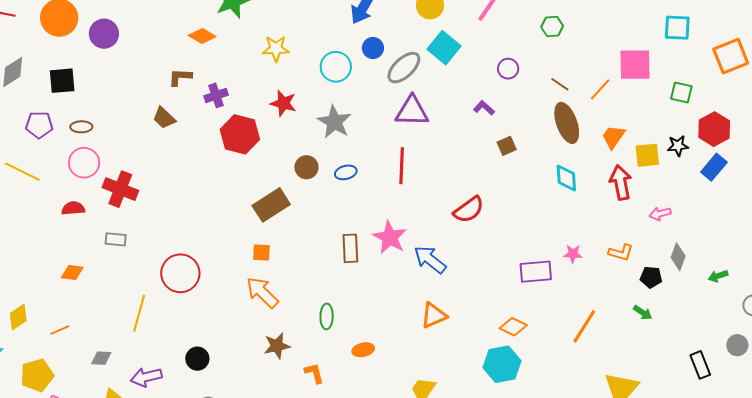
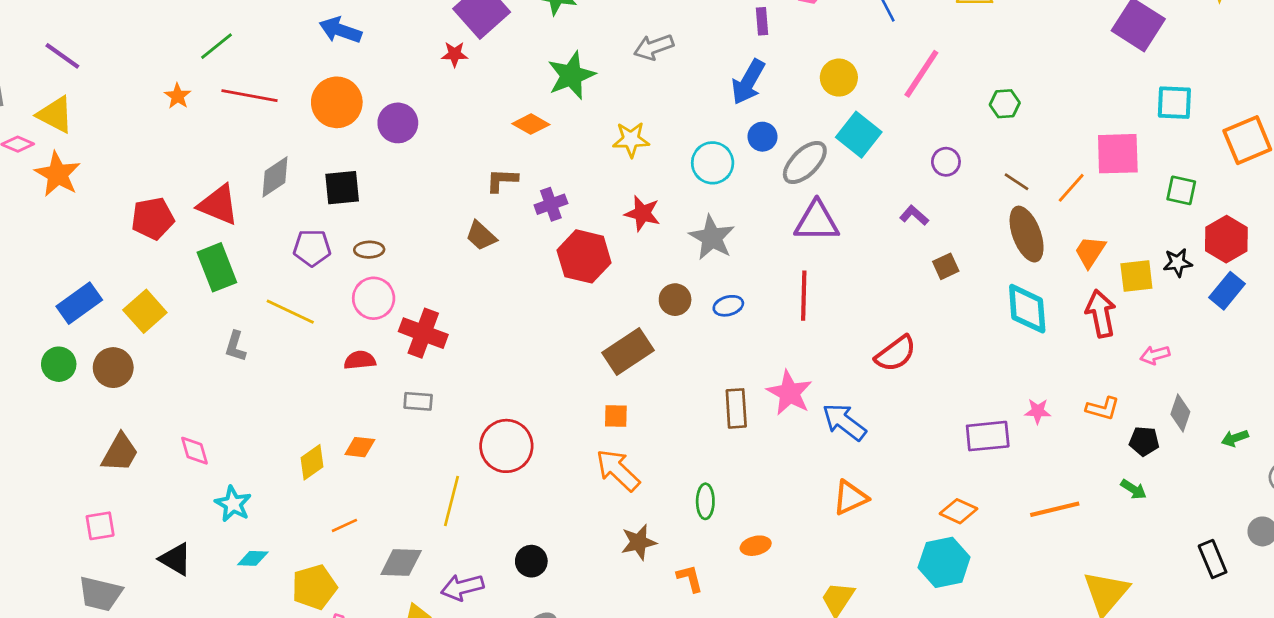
cyan diamond: (566, 178) -> (1027, 309), size x1.4
yellow diamond: (18, 317) -> (312, 462), moved
orange line: (584, 326) -> (1055, 509), turned 45
gray diamond: (101, 358) -> (401, 563), size x1.5

